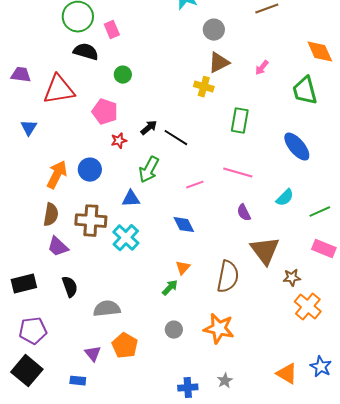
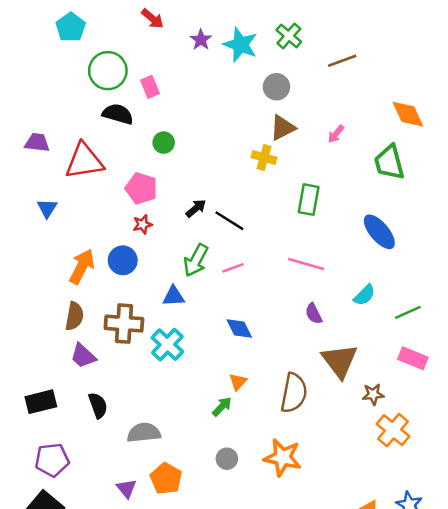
red star: (119, 141) -> (143, 224), moved
pink line: (195, 185) -> (233, 268), moved

